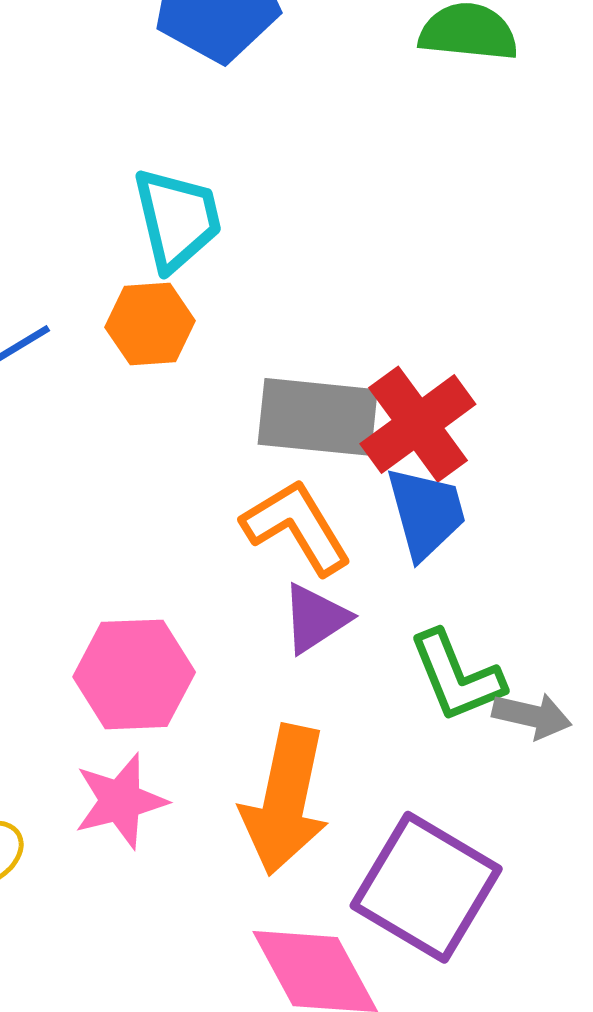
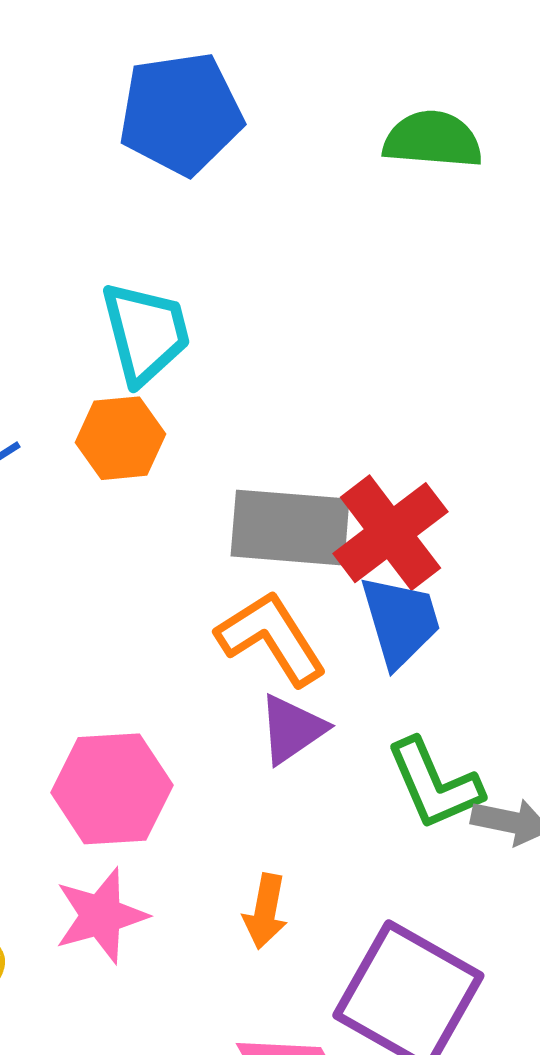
orange arrow: (285, 800) -> (265, 911), size x0.5

